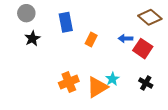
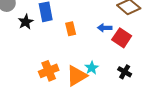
black star: (32, 38) -> (26, 22), moved
orange rectangle: (91, 39) -> (71, 29), turned -40

